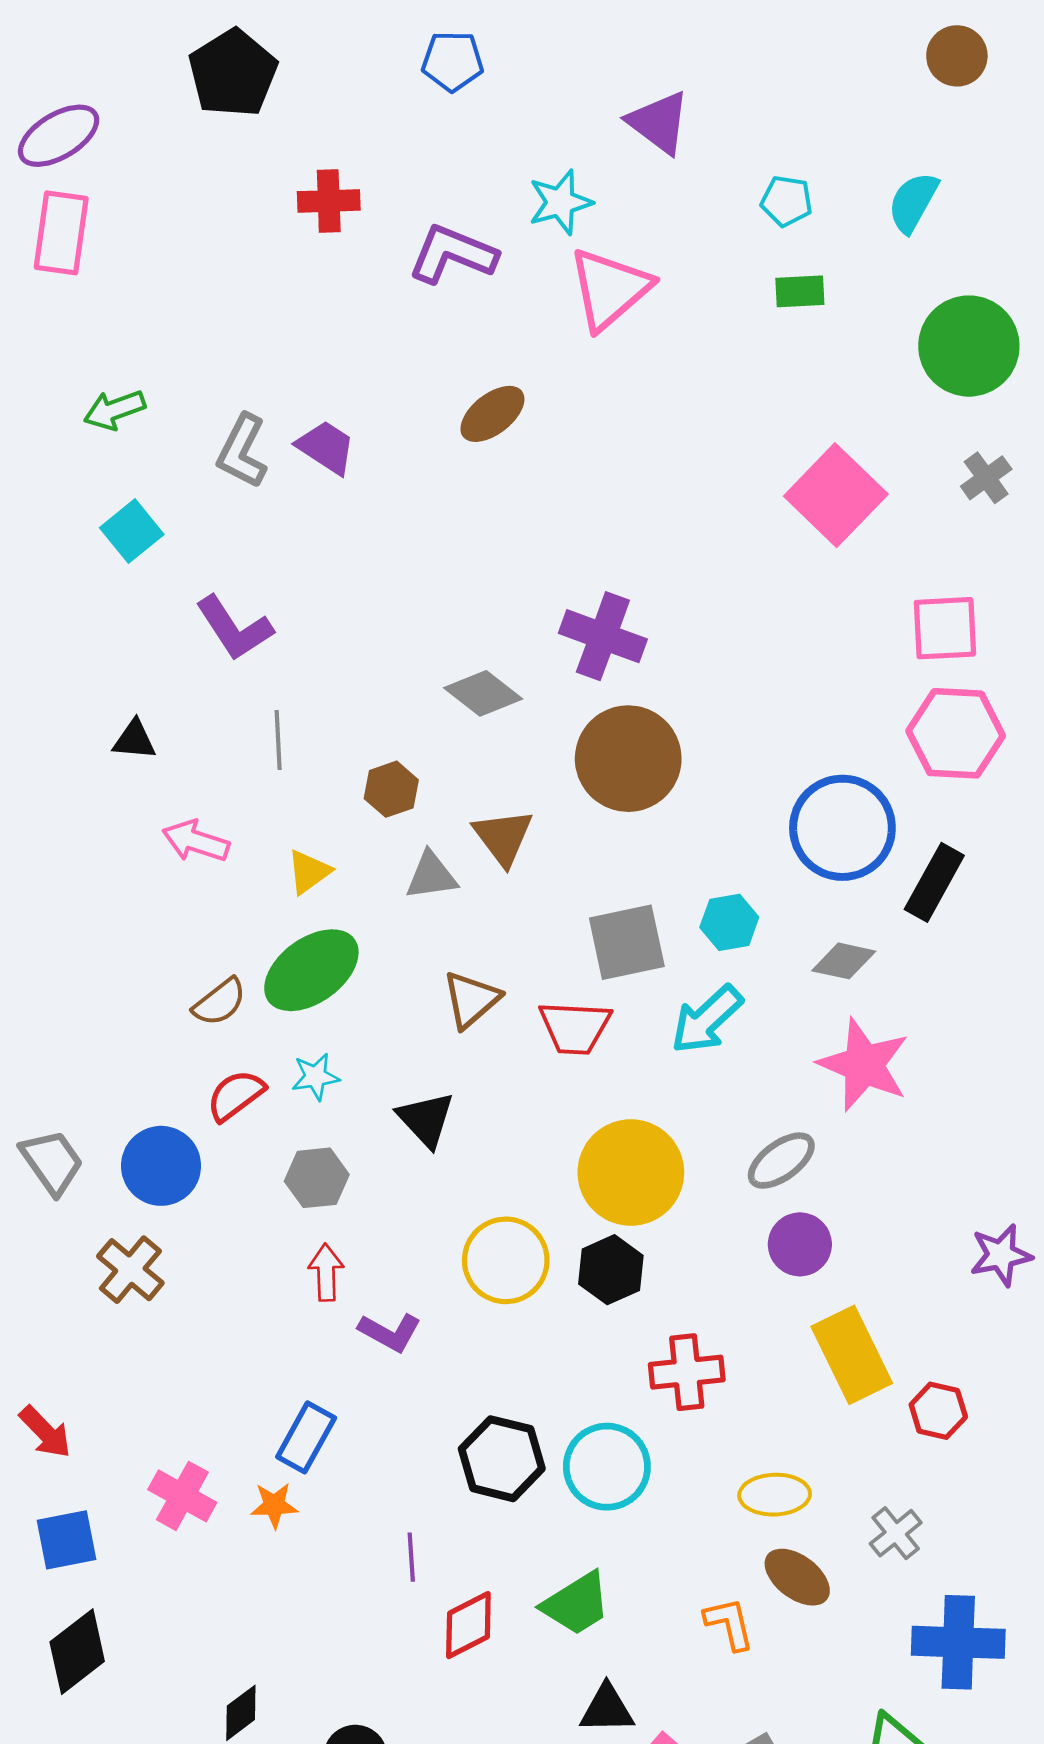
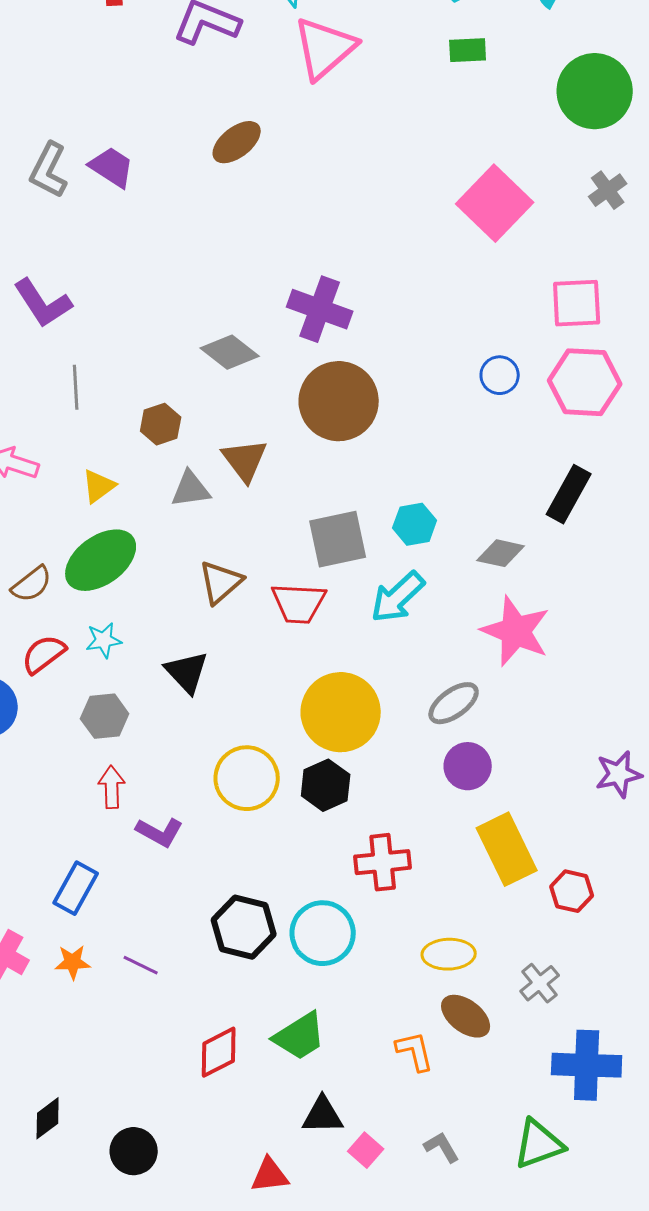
blue circle: (842, 828) -> (500, 375), moved, size x0.5
blue rectangle: (306, 1437) -> (76, 888), moved
purple line: (411, 1557) -> (141, 965), moved, turned -60

